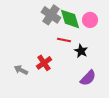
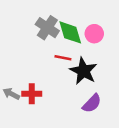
black star: (81, 51) -> (83, 71), size x1.6
red cross: (44, 63) -> (32, 94), moved, turned 35

